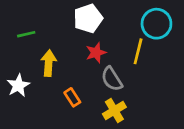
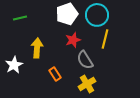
cyan circle: (156, 24) -> (97, 15), moved
green line: (26, 34) -> (20, 18), moved

